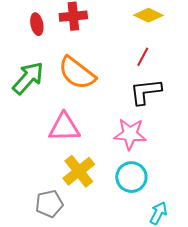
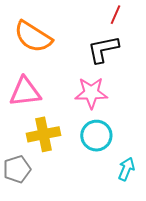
red line: (143, 57) -> (116, 15), moved
yellow cross: (79, 171) -> (43, 134), turned 32

